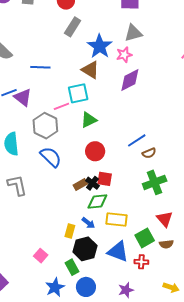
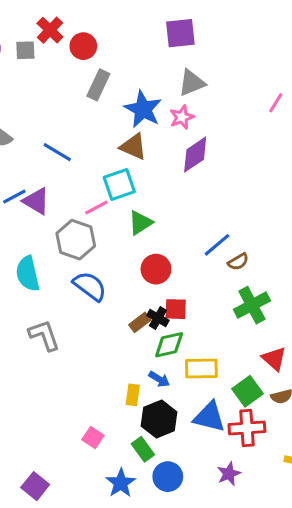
blue line: (40, 67) -> (57, 152), turned 36
red cross: (141, 262) -> (247, 428), size x1.6

